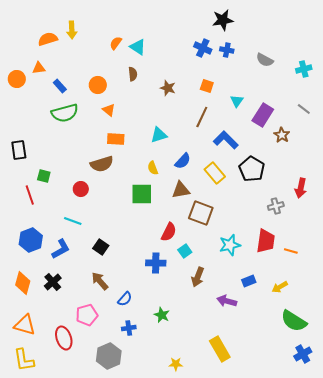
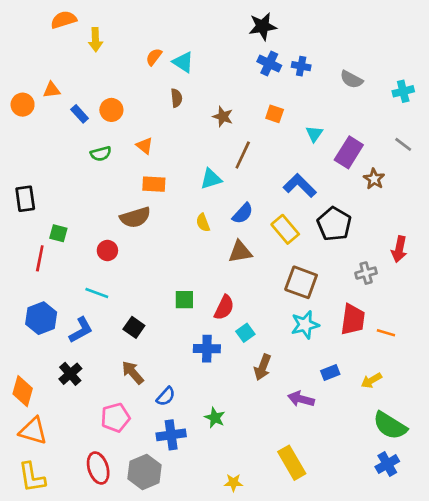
black star: (223, 20) -> (263, 26), moved
orange semicircle: (48, 39) -> (64, 20), moved
orange circle: (98, 85) -> (111, 110), moved
green semicircle: (65, 113) -> (101, 154), moved, size x0.6
brown line: (202, 117) -> (243, 155), moved
green square: (142, 194) -> (184, 300), moved, size x0.7
red line: (30, 195) -> (40, 258), turned 30
brown square: (201, 213) -> (301, 282), moved
orange diamond: (23, 283) -> (23, 391), moved
blue cross: (129, 328) -> (171, 435), size x1.5
red ellipse: (64, 338) -> (98, 468), moved
blue cross: (303, 354) -> (387, 464), moved

